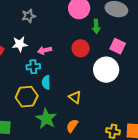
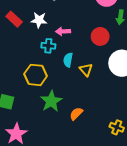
cyan semicircle: (46, 82) -> (68, 60), moved
yellow triangle: (75, 97) -> (86, 70), moved

